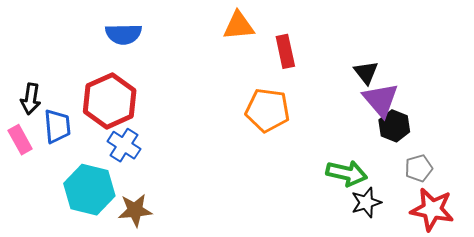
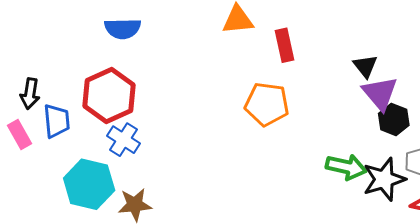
black star: (366, 203) -> (384, 179), moved, size x1.4

